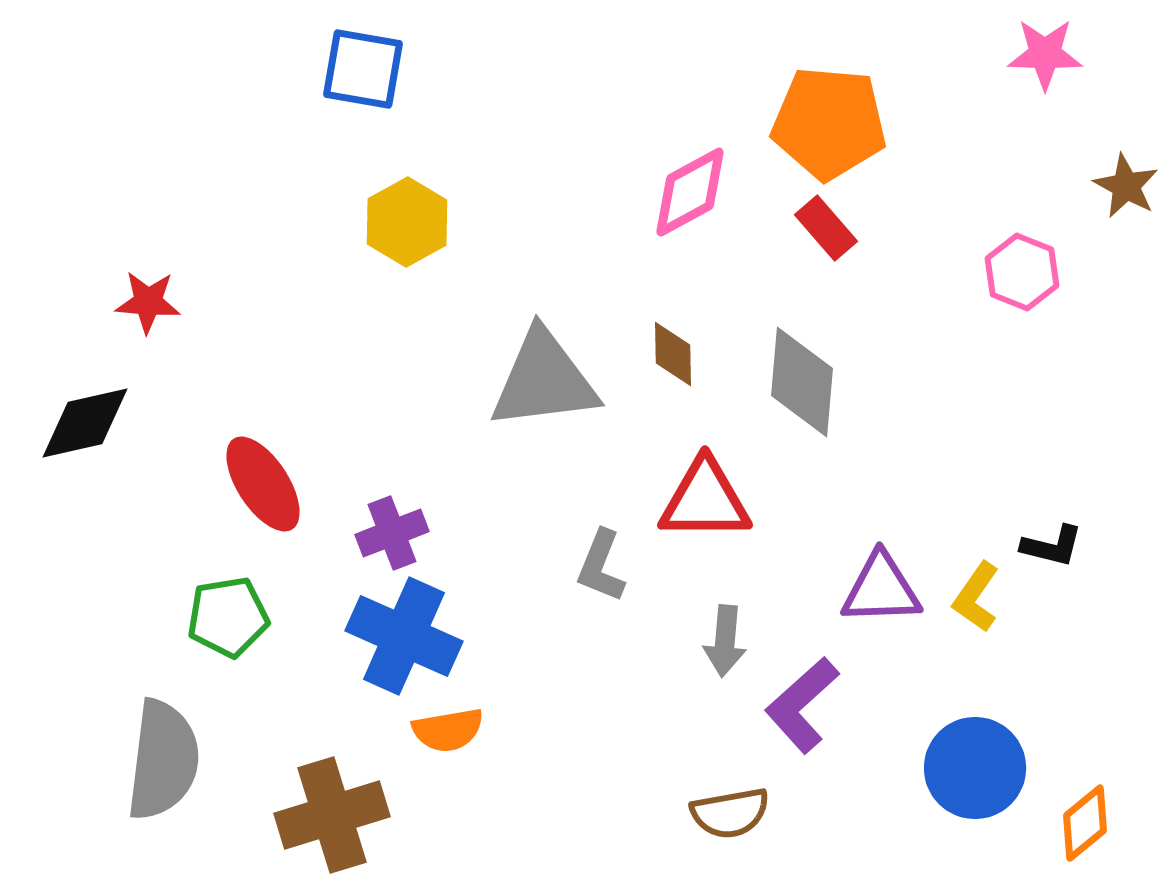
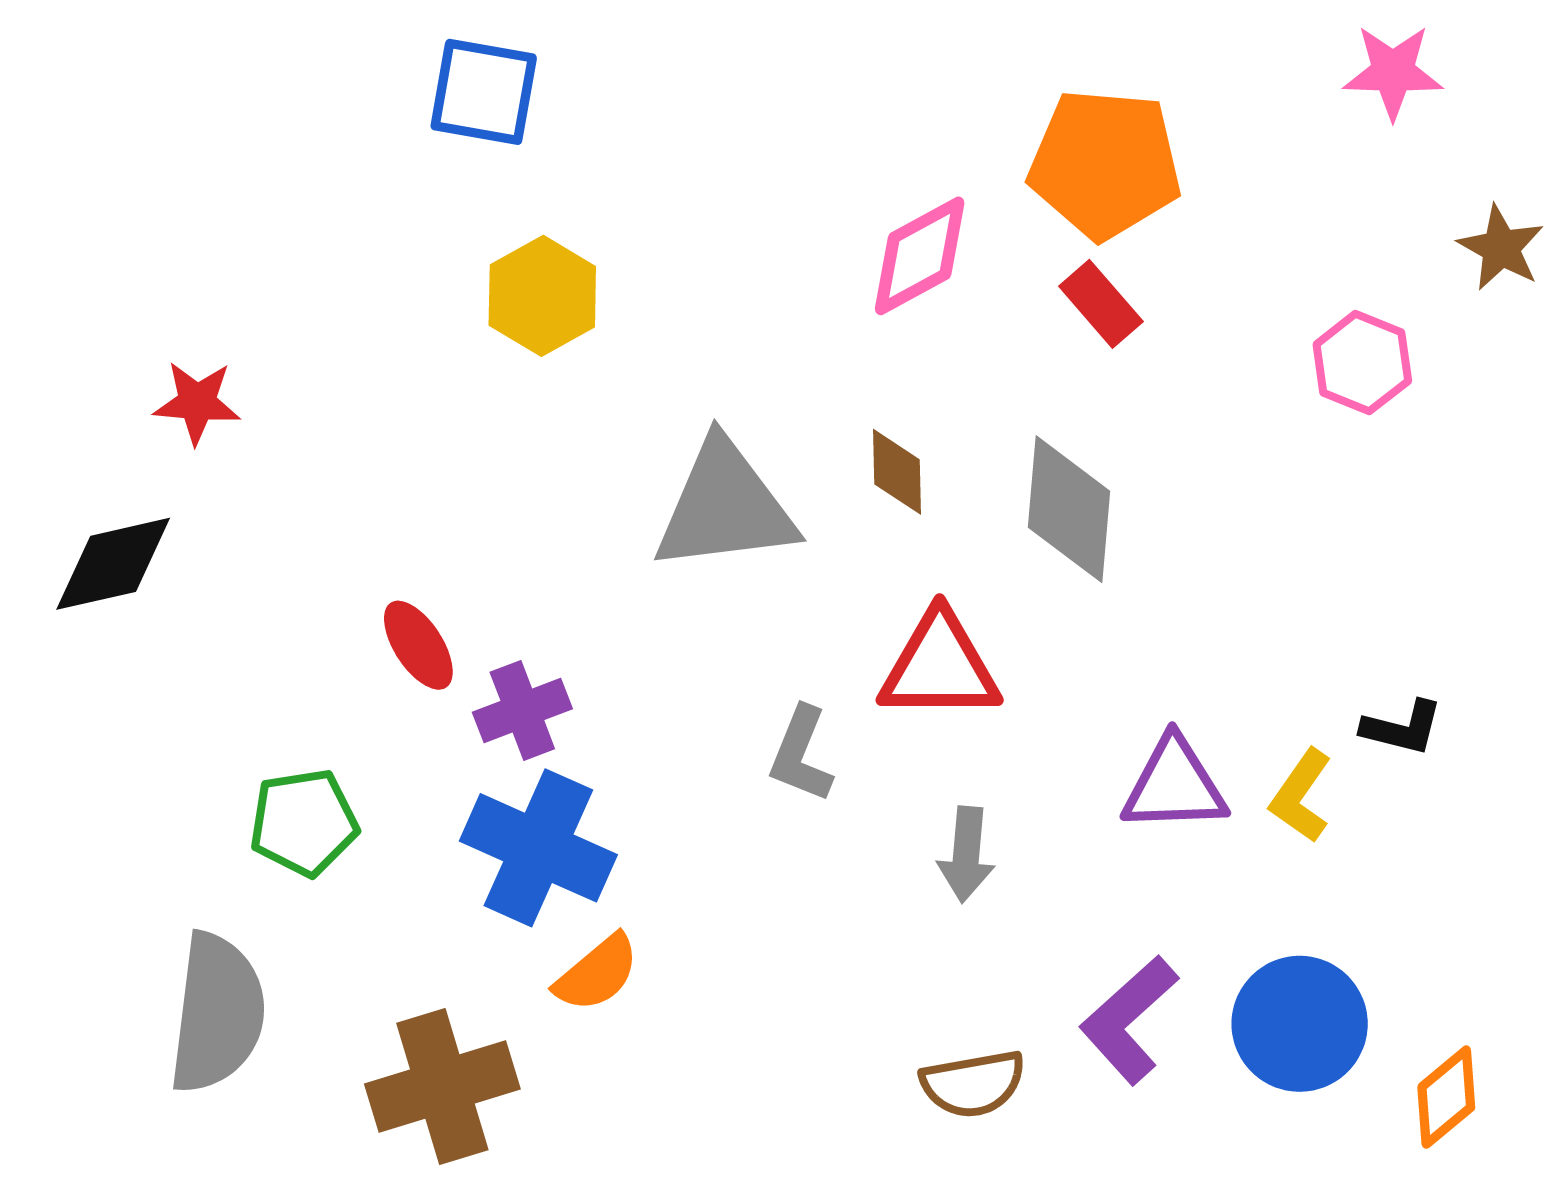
red ellipse: (263, 484) -> (418, 645), moved, size x0.7
purple L-shape: (802, 705) -> (1129, 1020), moved
orange semicircle: (448, 730) -> (597, 973), turned -30

